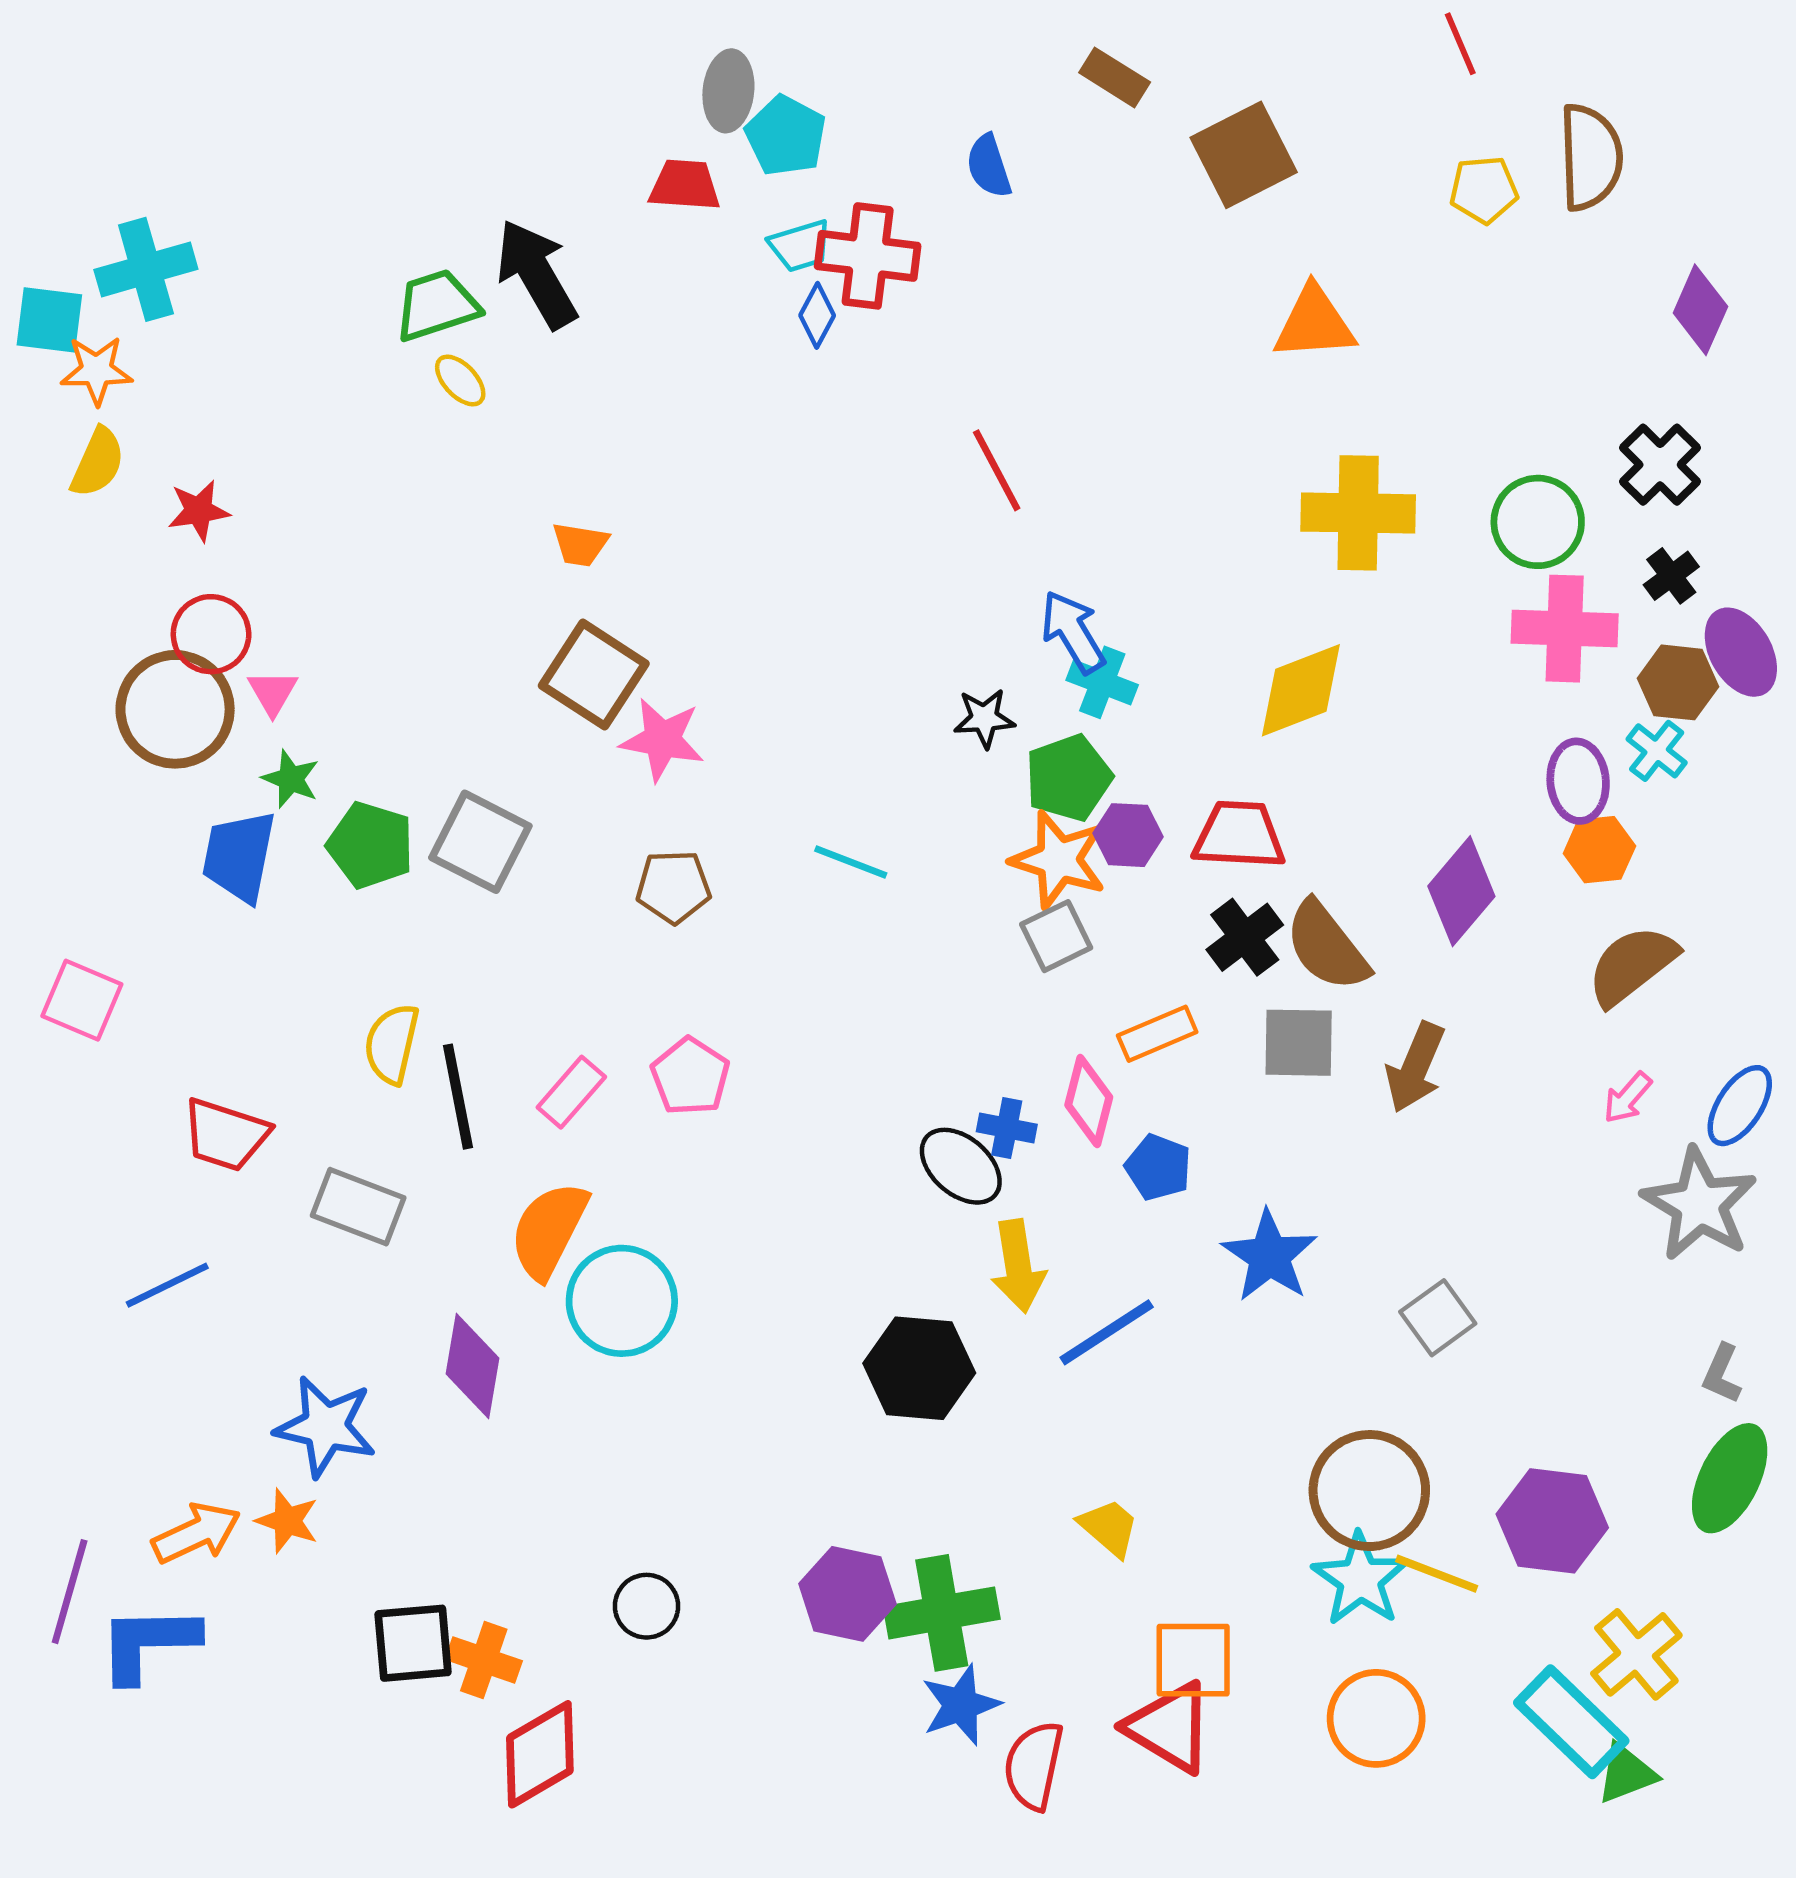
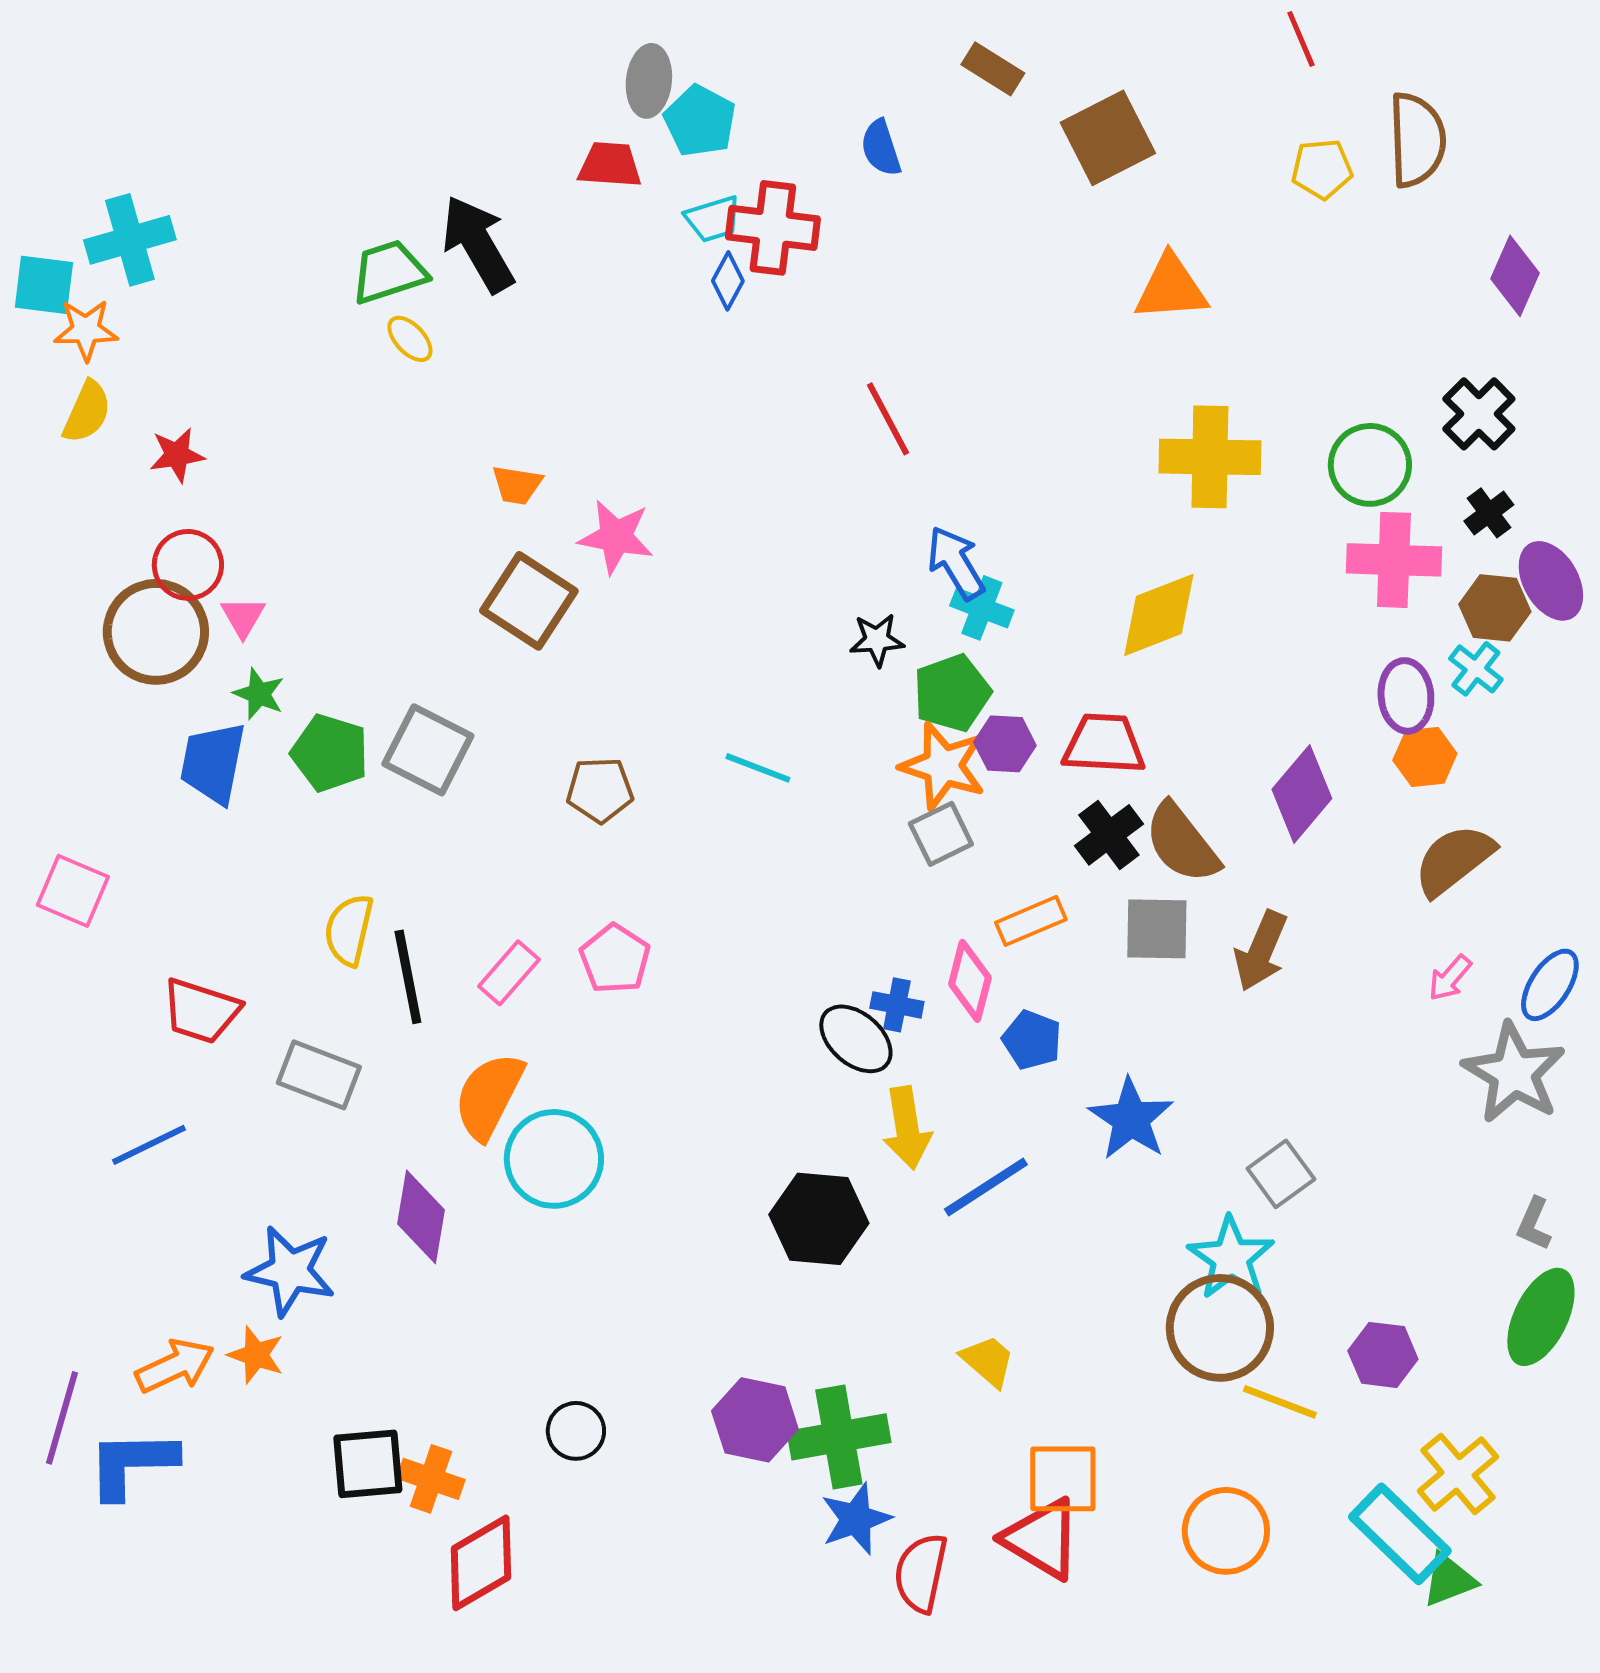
pink star: (662, 740) -> (616, 537), moved
purple hexagon: (1552, 1521) -> (1383, 1355), size x0.7
cyan star: (1360, 1579) -> (1231, 1258), moved

